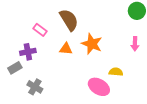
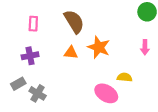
pink rectangle: (40, 30) -> (33, 24), moved, turned 56
gray rectangle: (15, 68) -> (18, 84), moved

